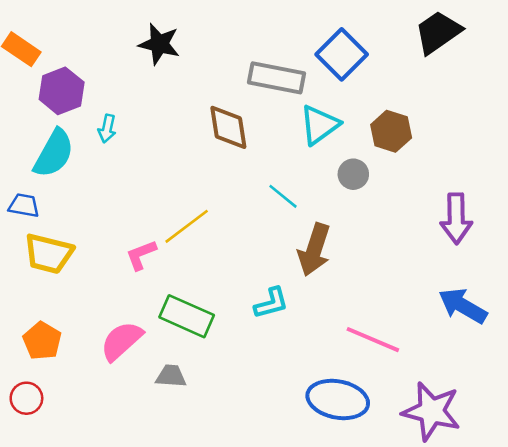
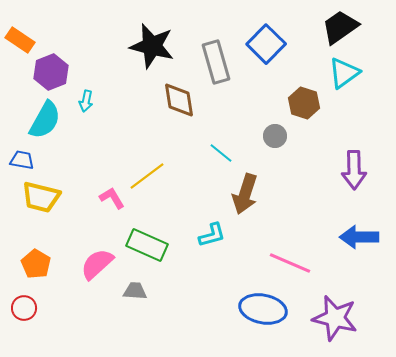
black star: (159, 44) -> (152, 46), moved, size x1.4
gray rectangle: (276, 78) -> (216, 62), turned 63
cyan triangle: (319, 125) -> (344, 73), moved
pink L-shape: (141, 255) -> (112, 198), turned 80
blue arrow: (463, 306) -> (359, 237), turned -30

